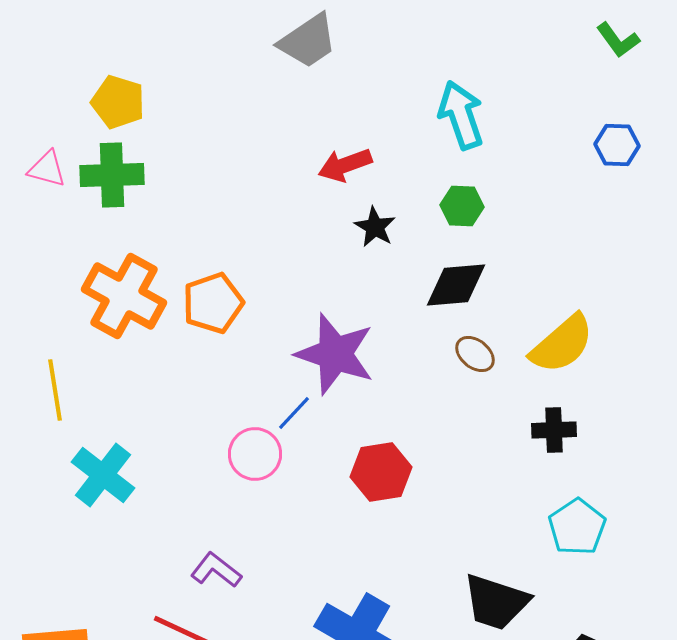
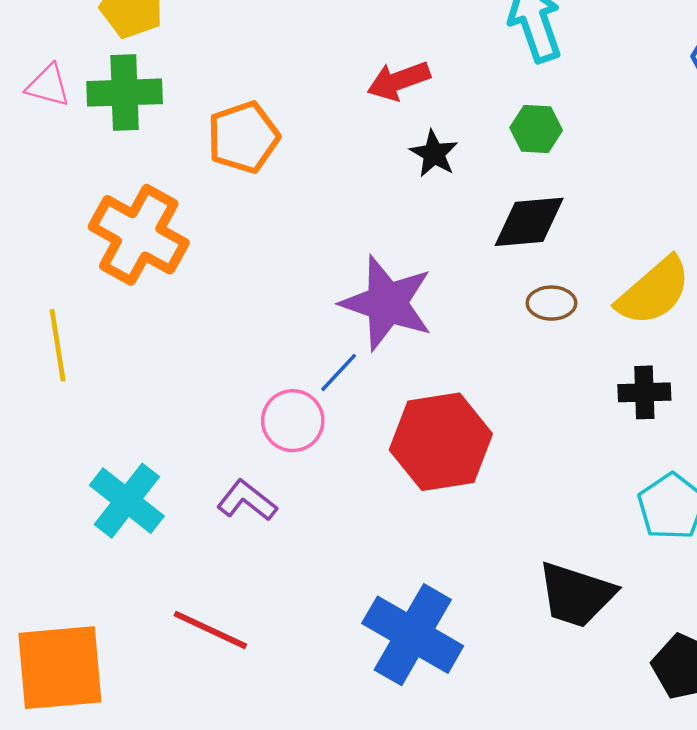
orange pentagon: (213, 303) -> (243, 137), moved
brown ellipse: (475, 354) -> (551, 303), turned -39
red hexagon: (381, 472) -> (441, 442), size x1.4
cyan cross: (103, 475) -> (127, 501), moved
purple L-shape: (216, 570) -> (247, 501), moved

